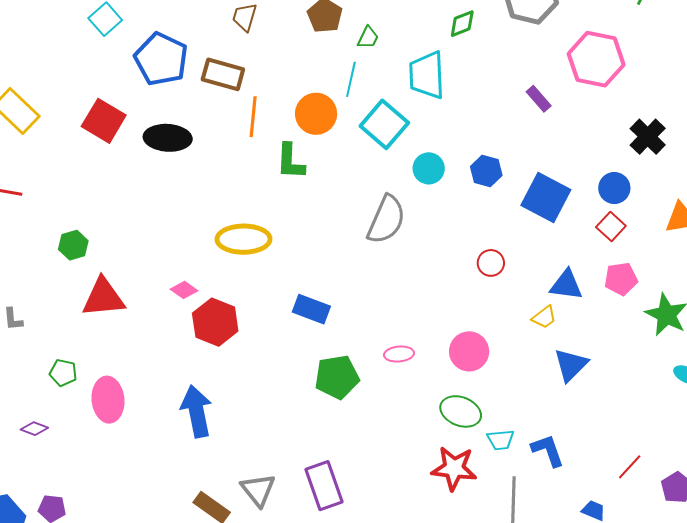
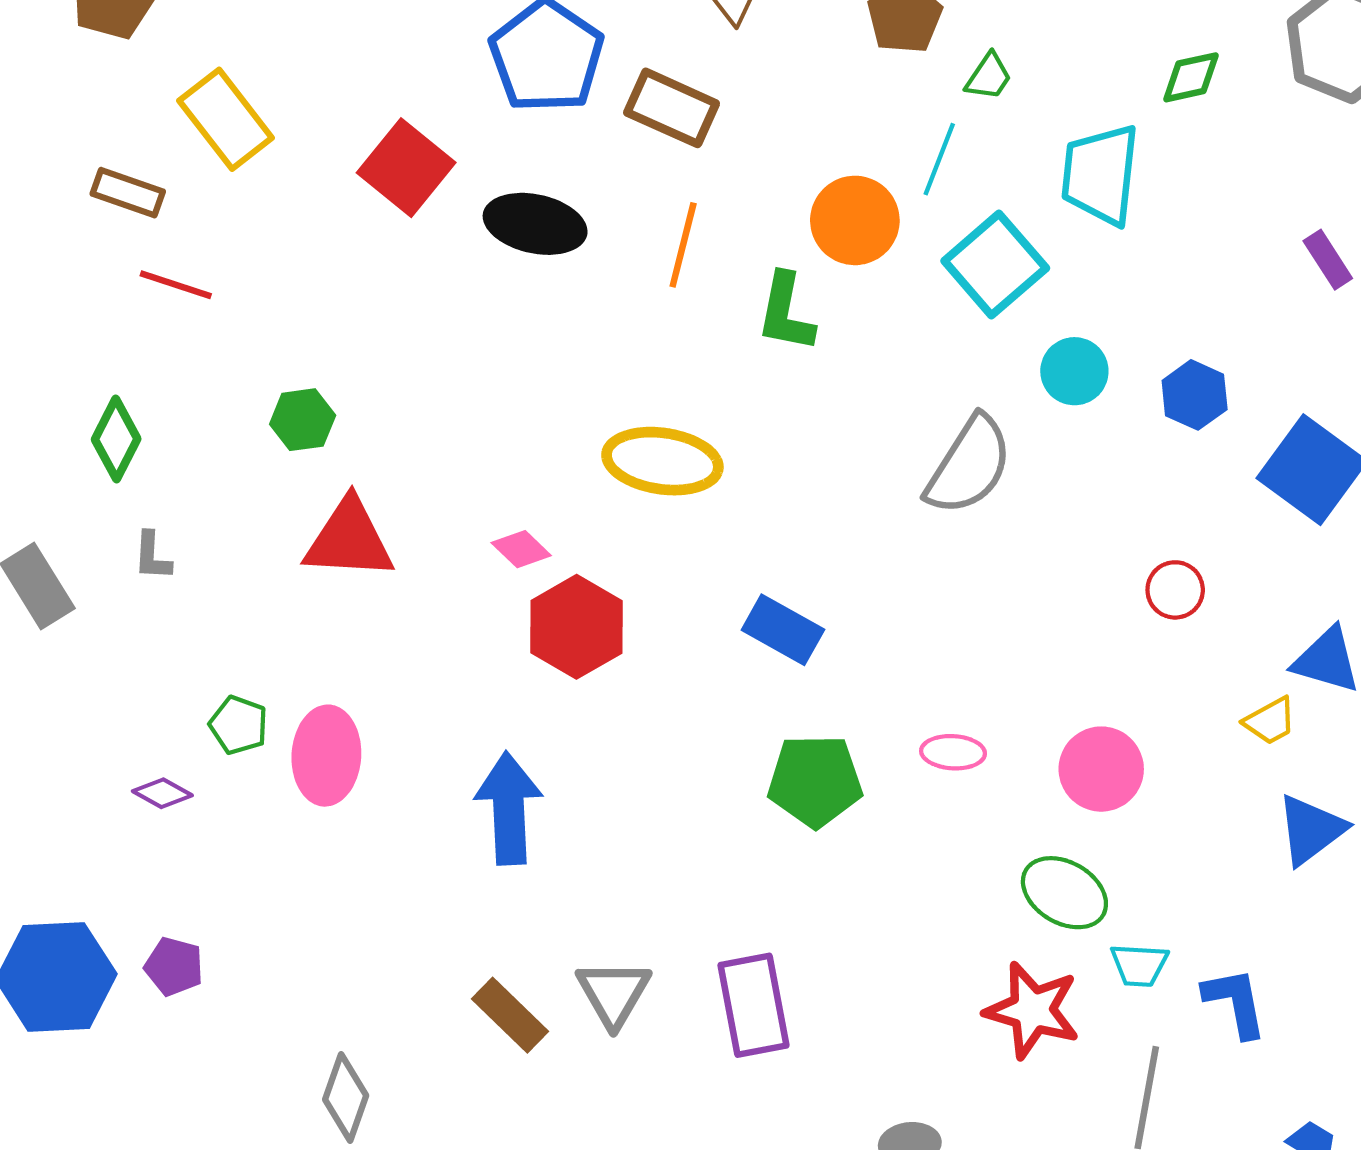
orange line: (253, 117) -> (683, 245), moved
green pentagon: (63, 373) -> (239, 725), moved

